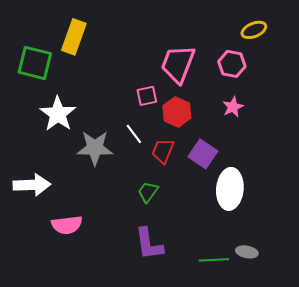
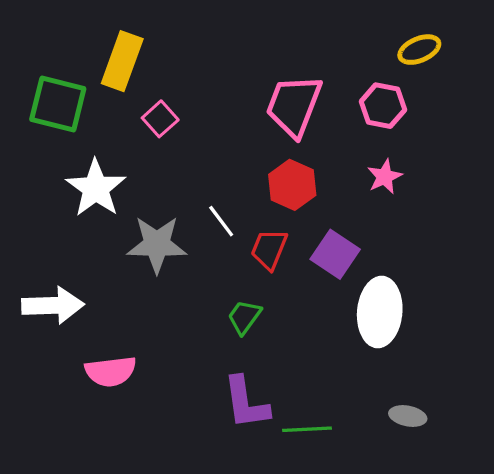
pink square: (147, 96) -> (160, 119), moved, turned -30
green line: (214, 260) -> (307, 429), moved

